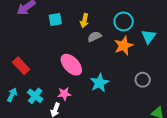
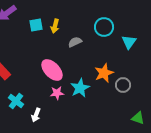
yellow arrow: (84, 20) -> (55, 26), moved
orange star: (124, 46) -> (104, 73), moved
pink star: (64, 94) -> (57, 93), moved

